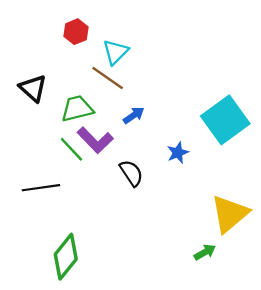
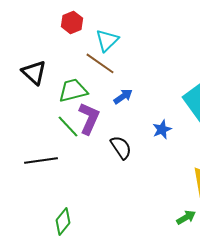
purple L-shape: (95, 140) -> (89, 118), turned -112
green diamond: (66, 257) -> (63, 221), size x0.7

